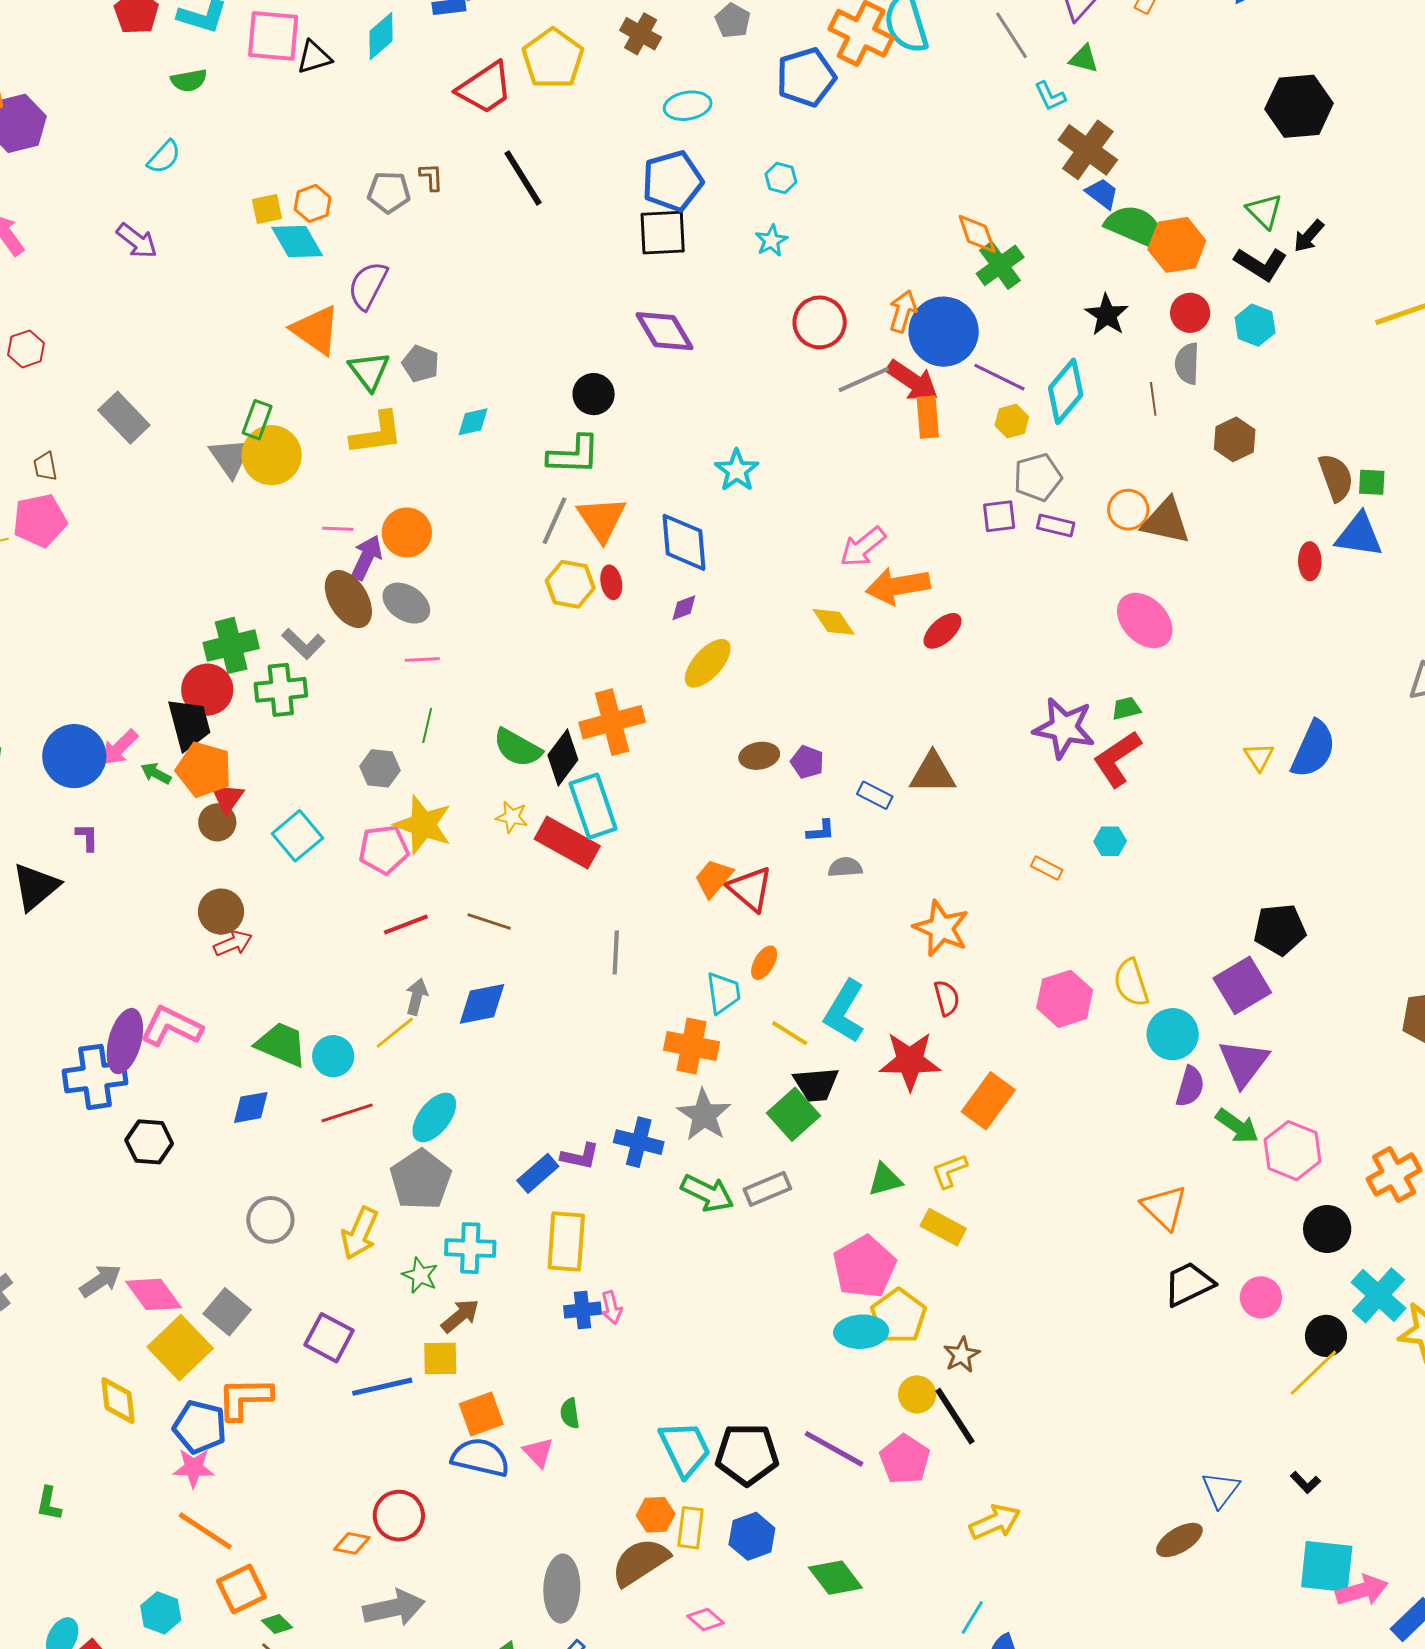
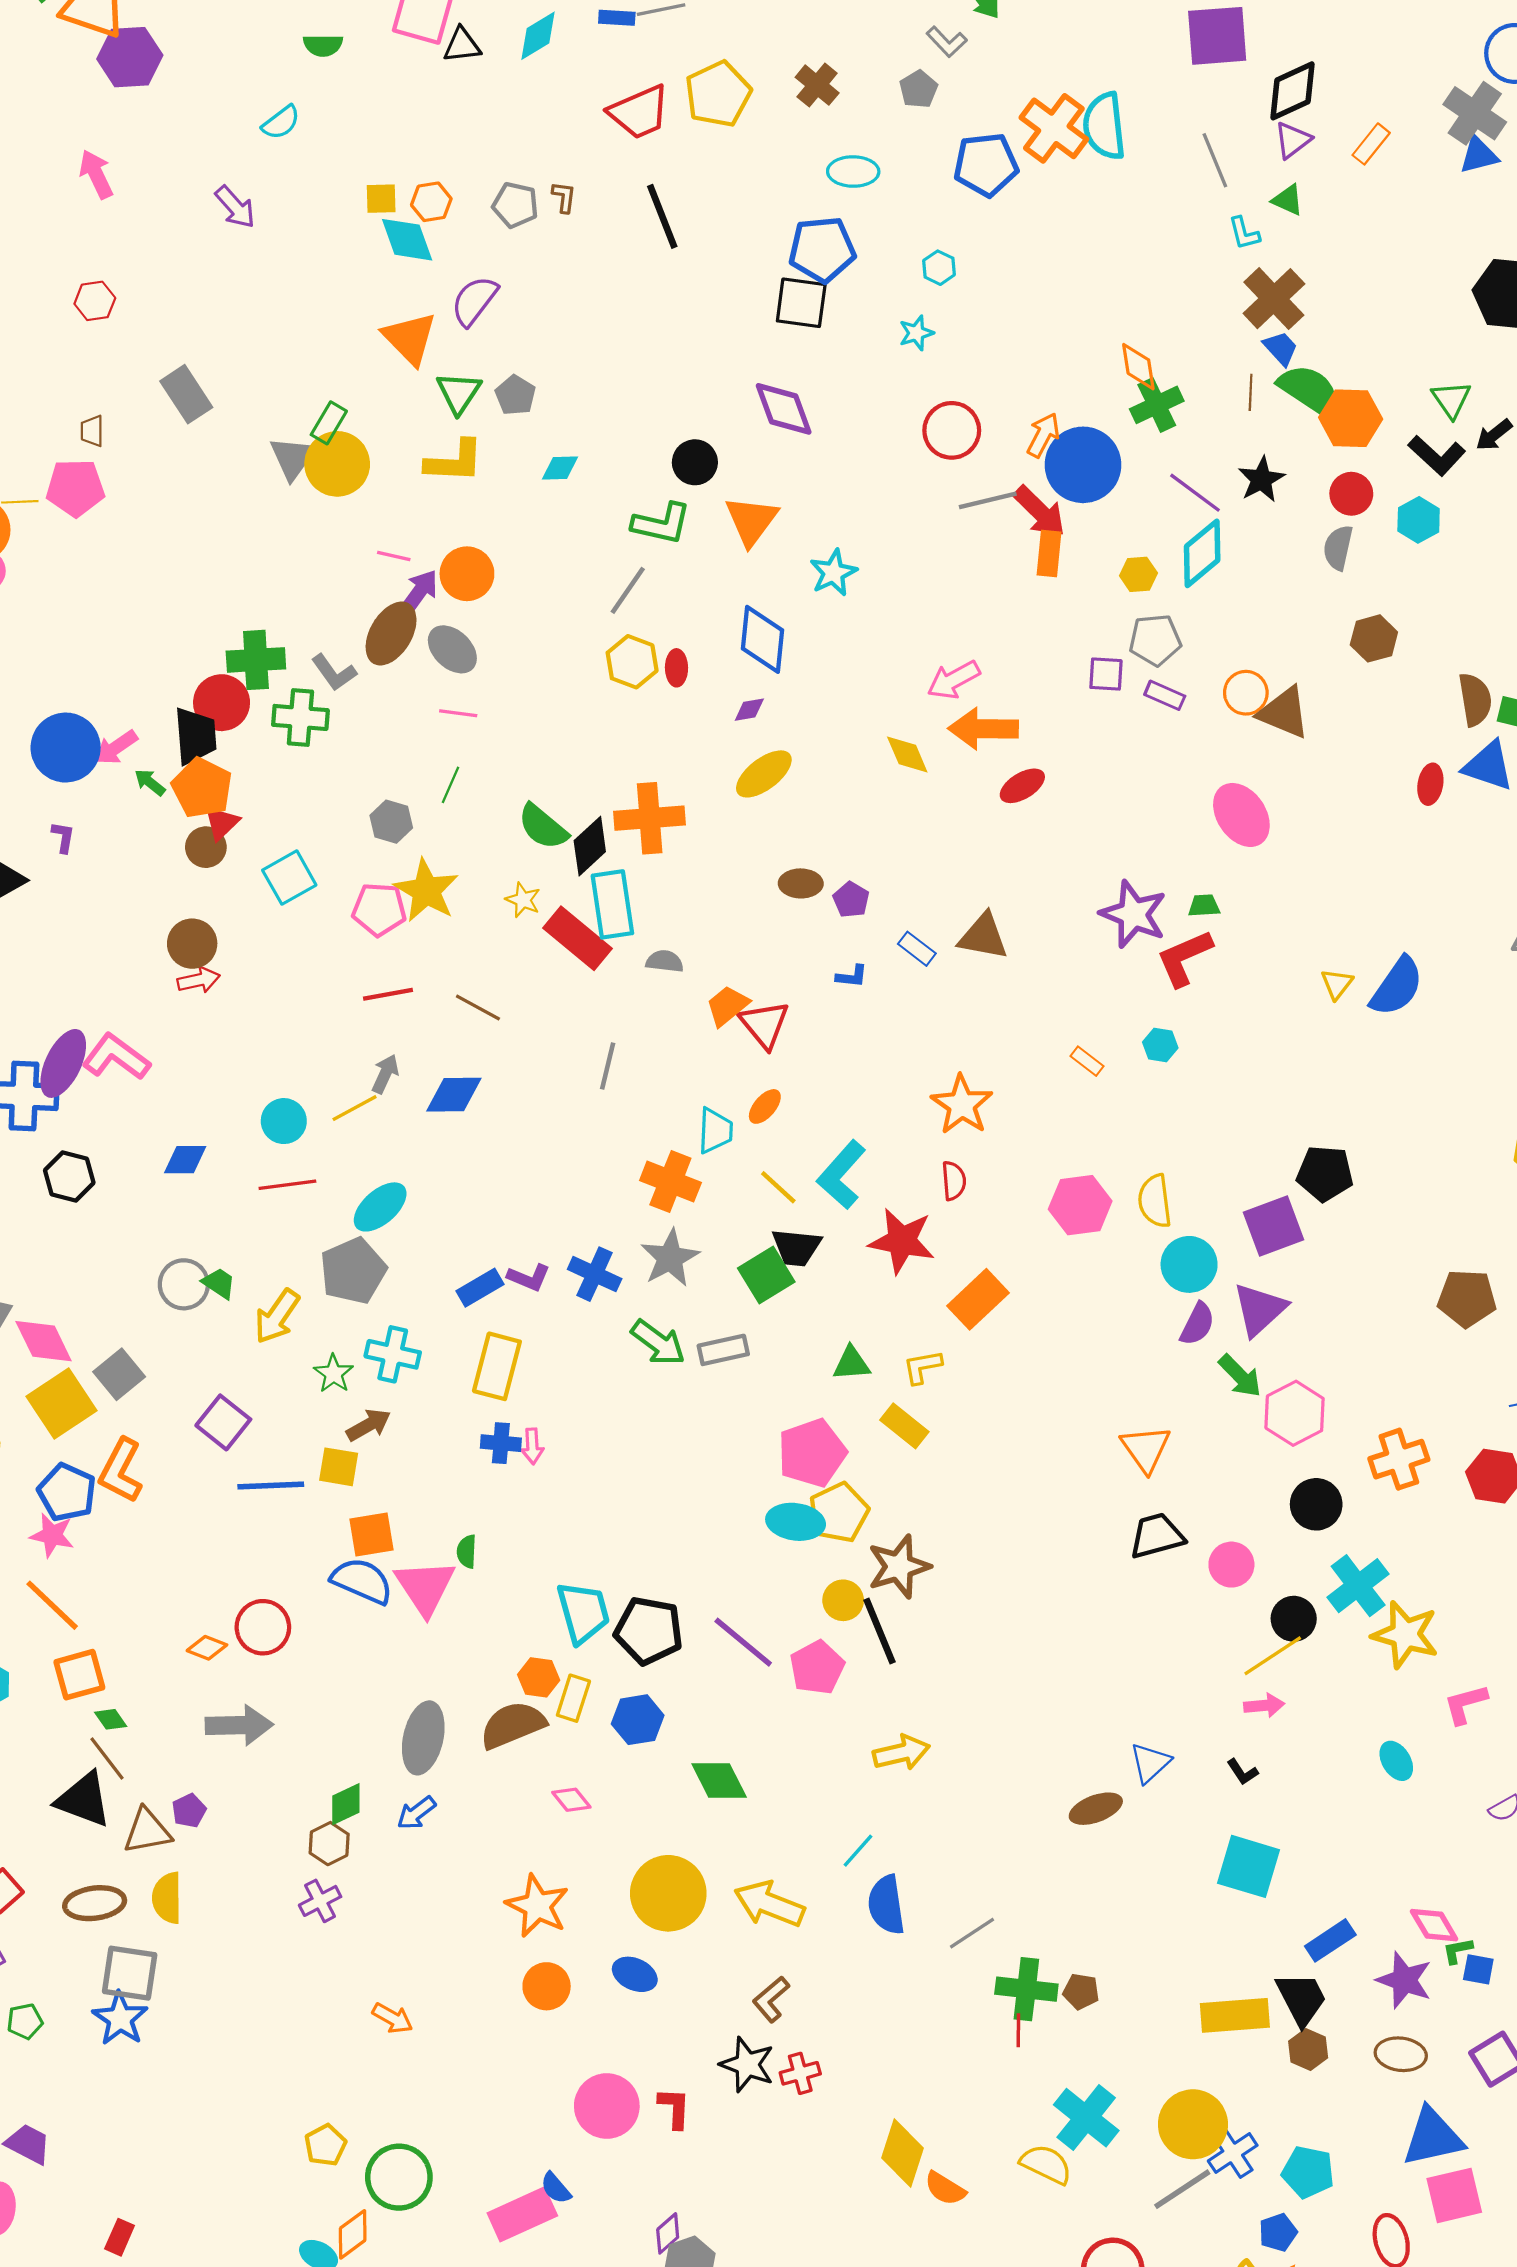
purple line: (999, 377) -> (1195, 493), moved
brown line: (1153, 399) -> (1251, 392), moved
orange triangle: (602, 519) -> (751, 521), moved
brown ellipse: (348, 599) -> (391, 633), turned 52
gray semicircle: (845, 867) -> (665, 961), moved
green trapezoid: (281, 1044) -> (219, 1283), moved, size x0.6
brown star: (962, 1355) -> (899, 1567), size x1.6
orange L-shape: (245, 1398) -> (121, 1471), turned -72
pink triangle: (538, 1452) -> (425, 1587), size x1.8
pink arrow: (1362, 1590) -> (1264, 1706), moved, size x0.7

